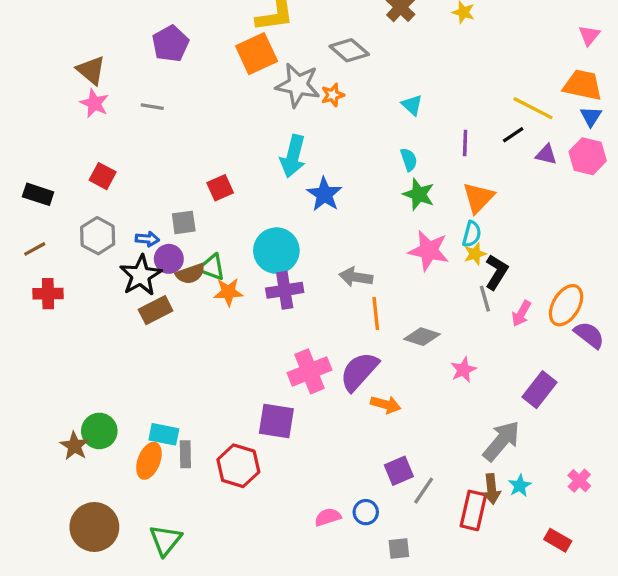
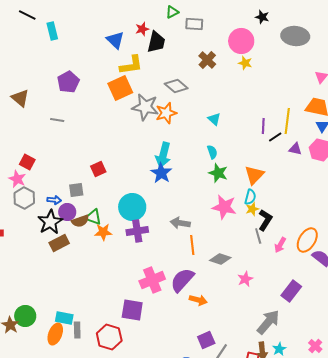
orange star: (333, 95) -> (166, 113), size x1.5
pink star: (94, 103) -> (17, 179), moved
yellow line: (533, 108) -> (287, 121), turned 70
purple line: (465, 143) -> (263, 126), moved
cyan arrow: (293, 156) -> (163, 155), moved

